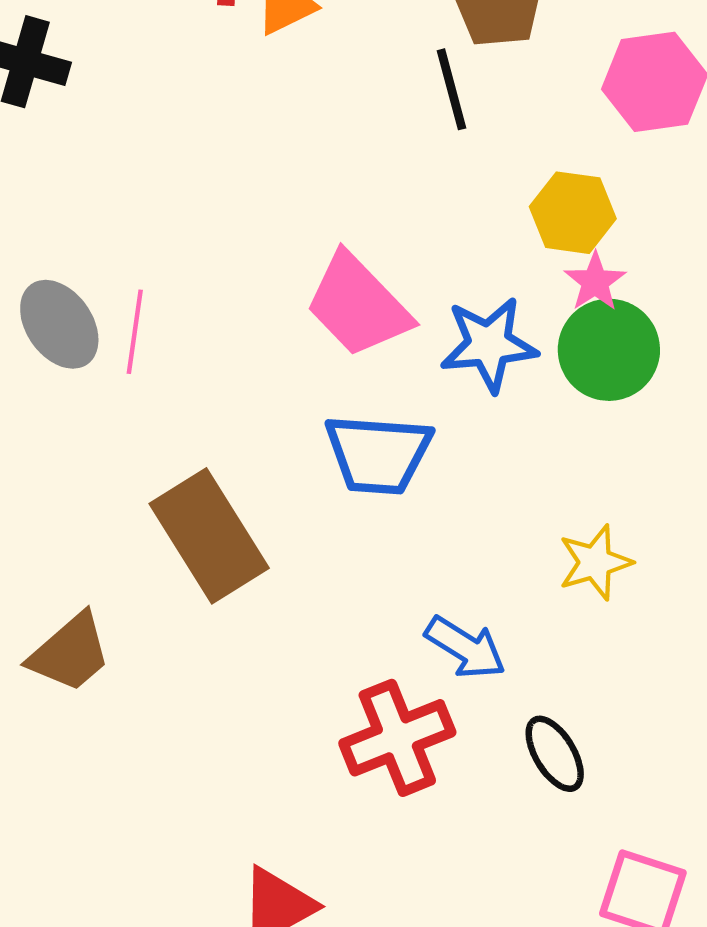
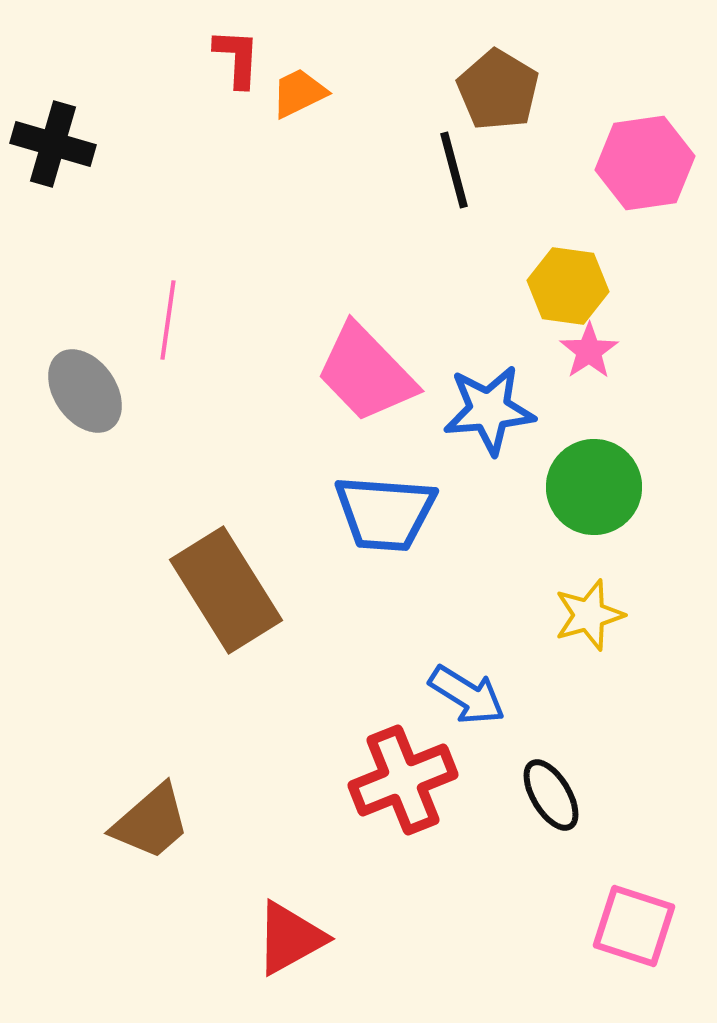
pink line: (135, 332) -> (168, 320), moved
green circle: (609, 350) -> (594, 487), moved
brown trapezoid: (70, 653) -> (151, 822), moved

